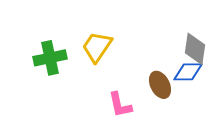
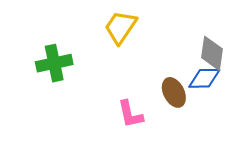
yellow trapezoid: (97, 47) -> (121, 27), moved

